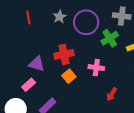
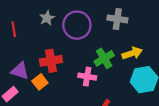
red line: (28, 17) -> (14, 29), moved
green cross: (110, 38) -> (104, 58), moved
orange square: (69, 76) -> (40, 82), moved

